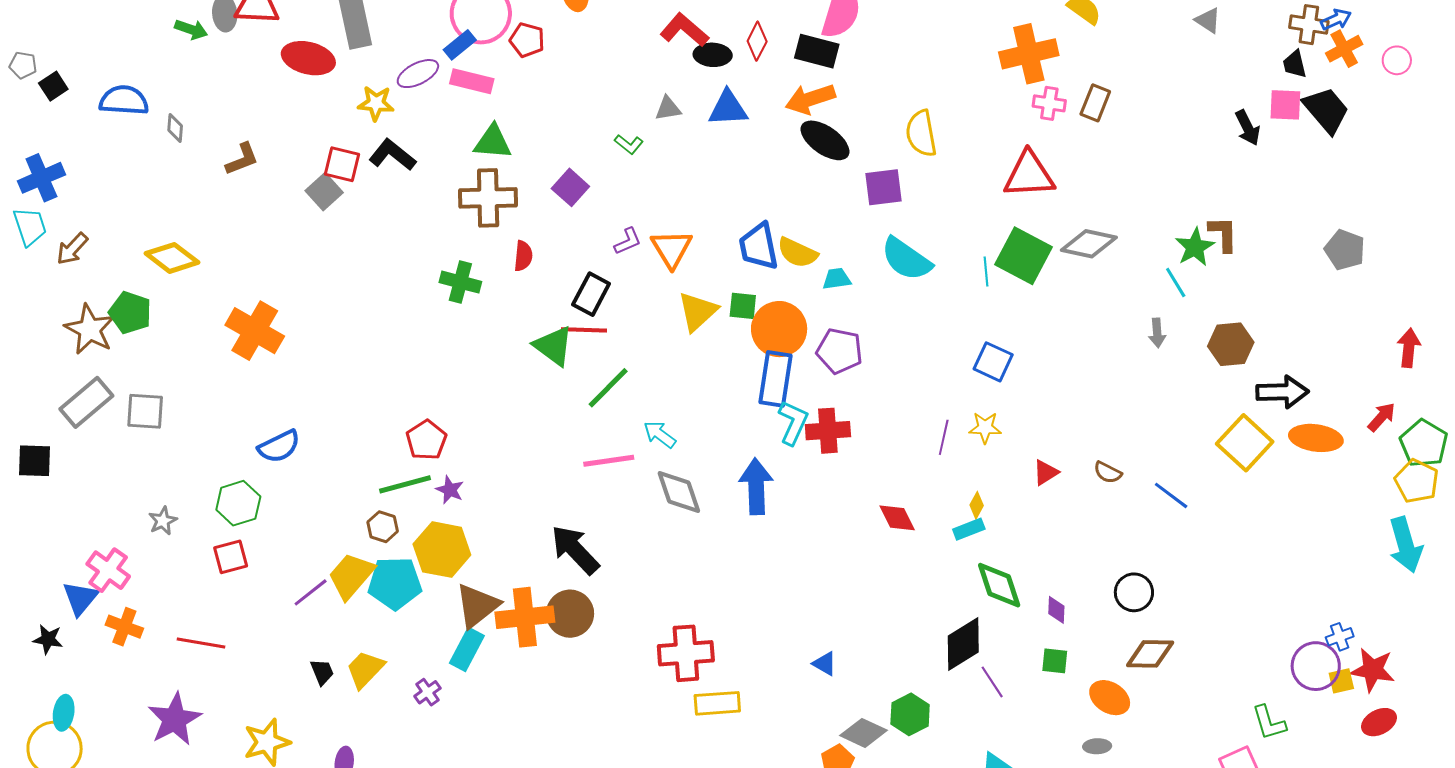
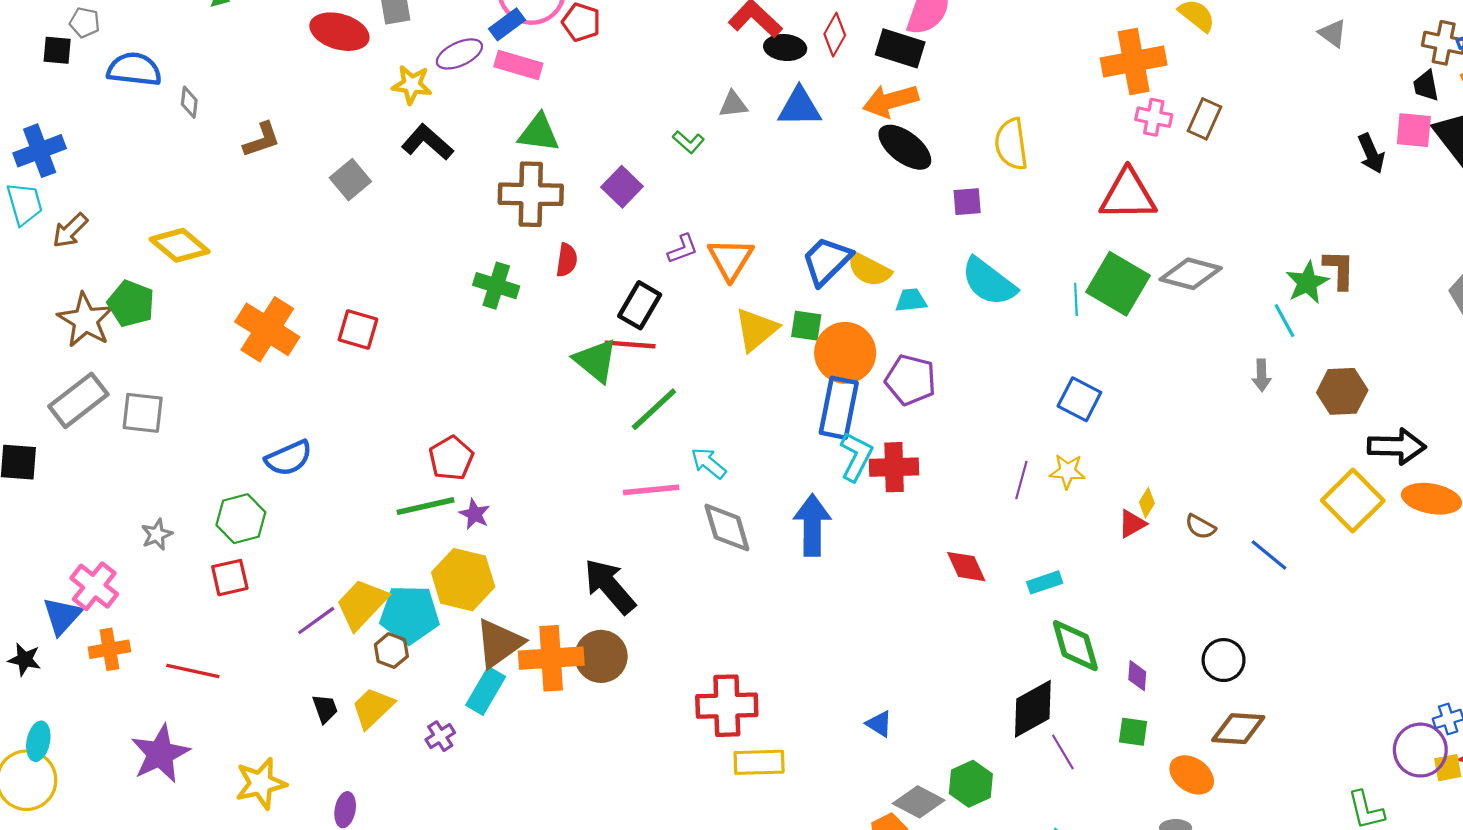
gray pentagon: (23, 65) -> (85, 22), moved
black square: (53, 86) -> (57, 50), turned 36
red square: (342, 164) -> (358, 329), moved
purple square: (884, 187) -> (967, 202), size x0.7
blue trapezoid: (759, 246) -> (827, 261), turned 54
yellow diamond: (977, 505) -> (1147, 503), moved
brown hexagon: (383, 527) -> (391, 651), moved
orange cross: (124, 627) -> (109, 649), turned -33

